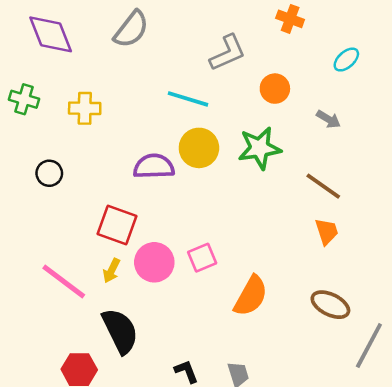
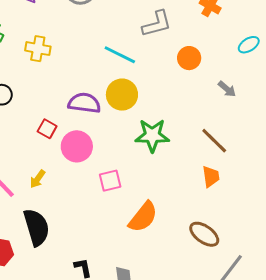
green star: (260, 148) -> (152, 135), moved
red square: (117, 225) -> (47, 129), moved, size x0.6
pink circle: (154, 262) -> (77, 146), moved

